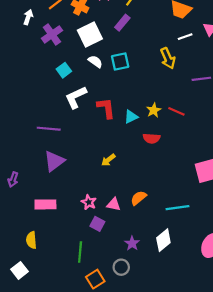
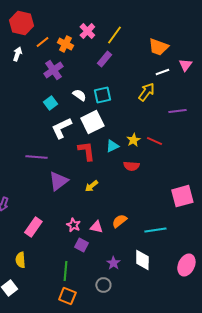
purple cross: (52, 34) -> (53, 70), moved
white square: (90, 34) -> (92, 122), moved
yellow arrow: (168, 58) -> (146, 92), turned -120
red L-shape: (106, 108) -> (86, 151), moved
purple triangle: (54, 161) -> (58, 181), moved
pink rectangle: (45, 204) -> (33, 227), turned -54
white diamond: (163, 240) -> (142, 260), turned -50
orange square: (95, 279) -> (67, 296), moved, turned -36

